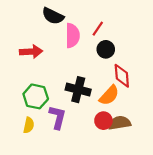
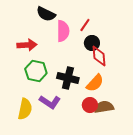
red diamond: (122, 76) -> (99, 56), moved
green hexagon: (36, 96) -> (36, 71), moved
purple L-shape: (57, 117) -> (50, 102), turned 110
yellow semicircle: (29, 125) -> (25, 109), size x1.5

